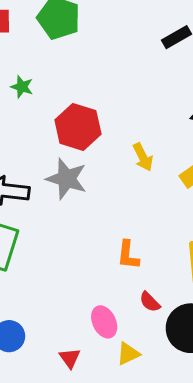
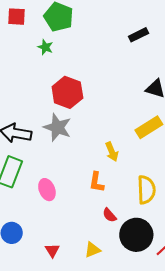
green star: (22, 87) -> (45, 47), moved
yellow arrow: (143, 157) -> (112, 152), moved
pink ellipse: (104, 322) -> (47, 190), moved

